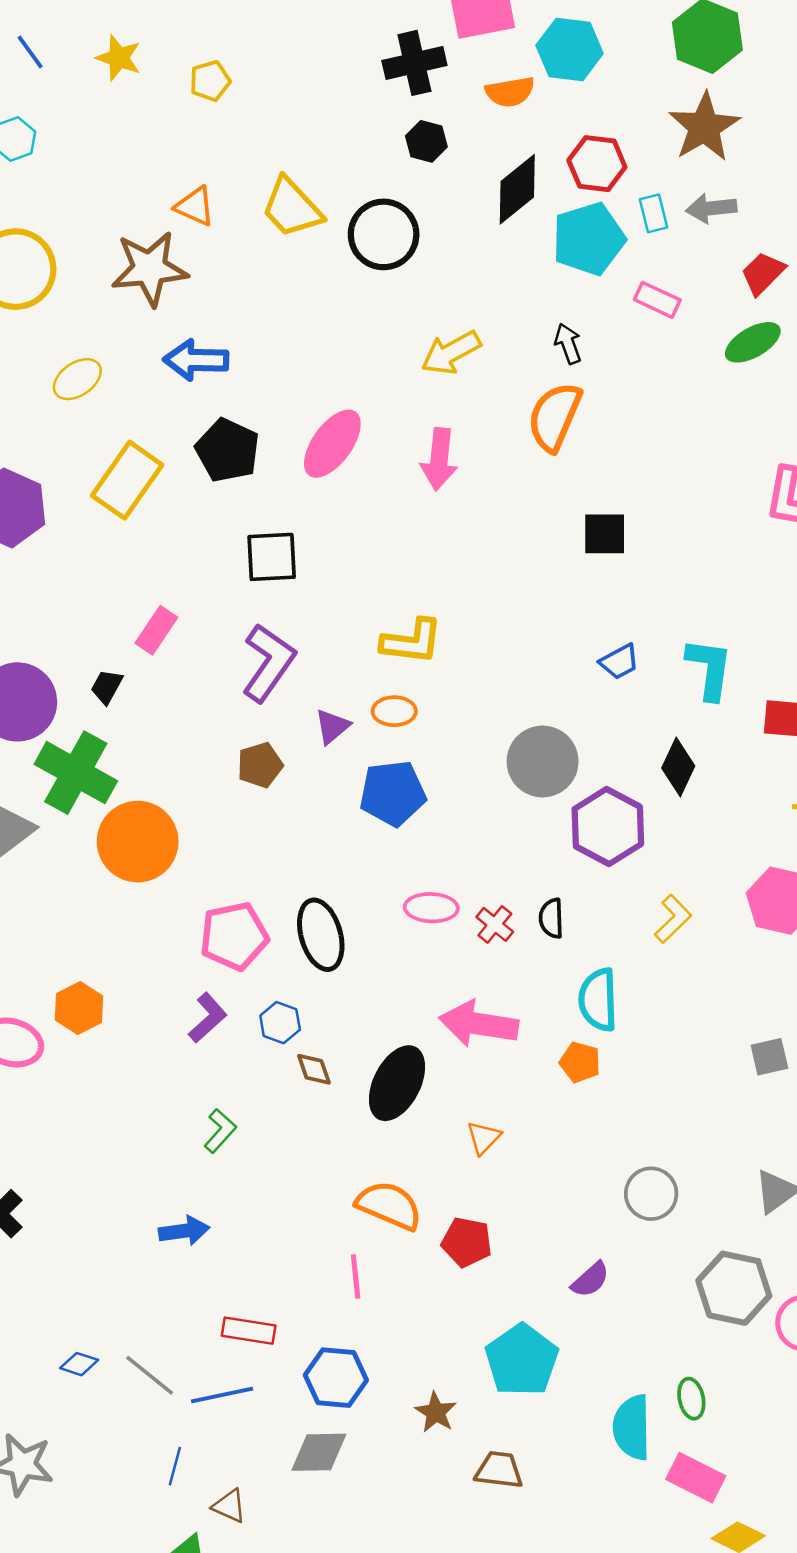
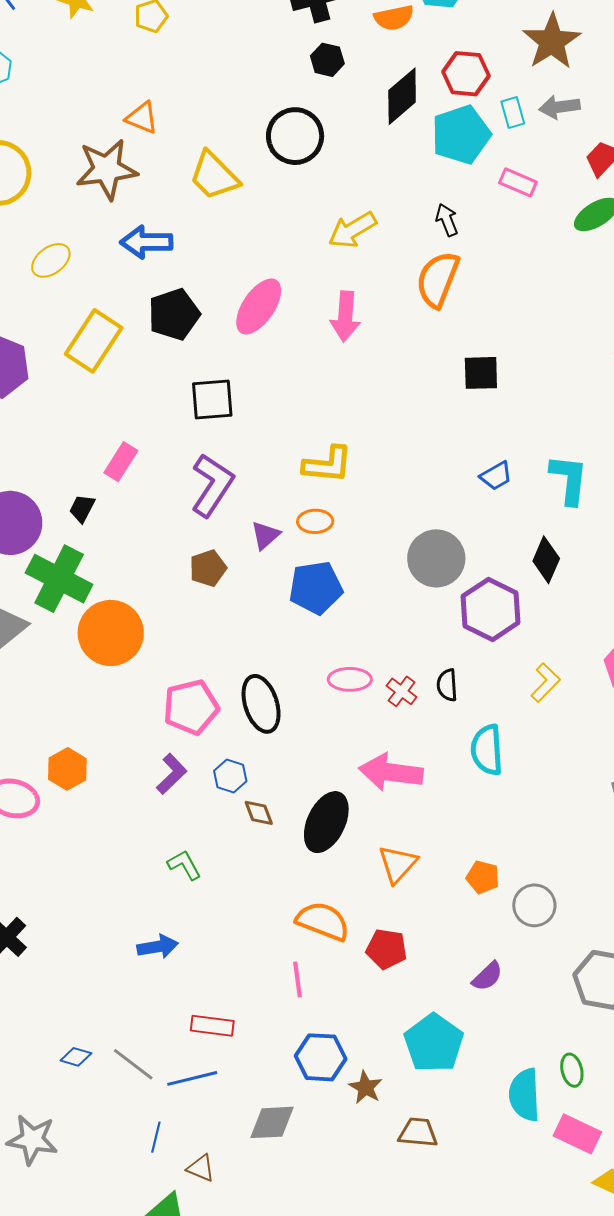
yellow trapezoid: (292, 208) -> (214, 176), moved
black pentagon: (227, 450) -> (174, 314), turned 30
orange pentagon: (580, 1062) -> (483, 877), moved
green L-shape: (220, 1131) -> (184, 865), turned -69
orange triangle: (484, 1138) -> (398, 864), size x1.4
blue hexagon: (336, 1378) -> (321, 1057), moved

